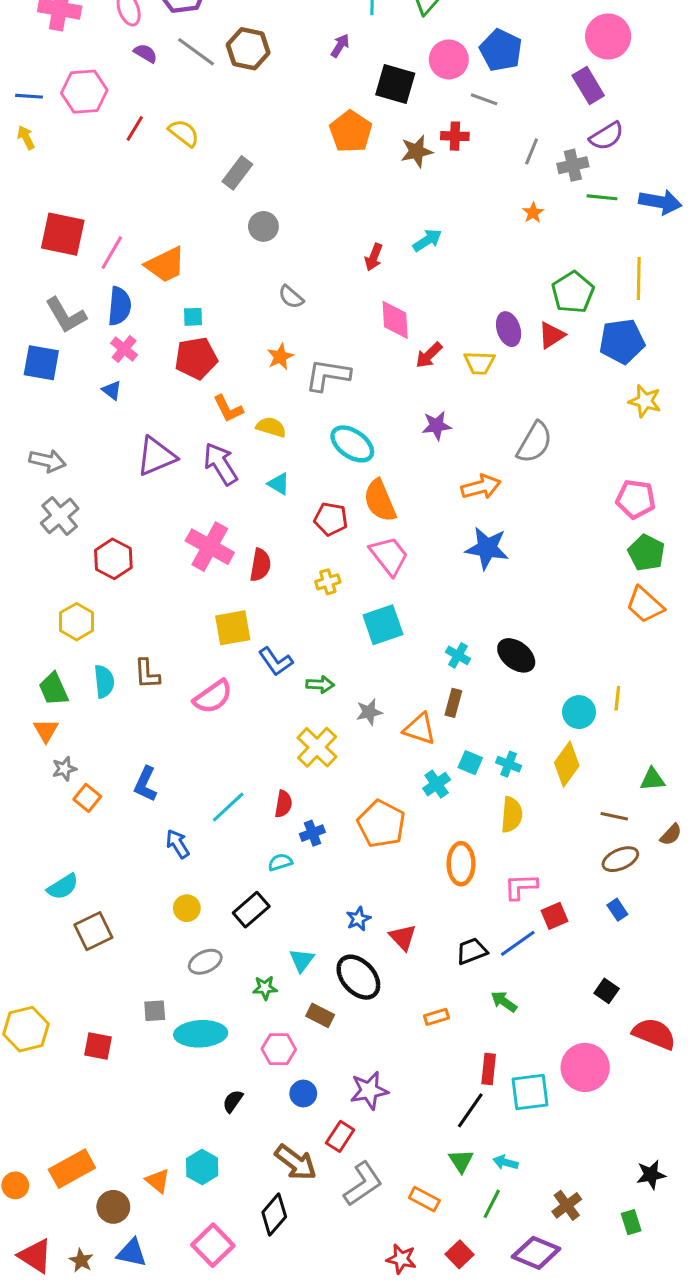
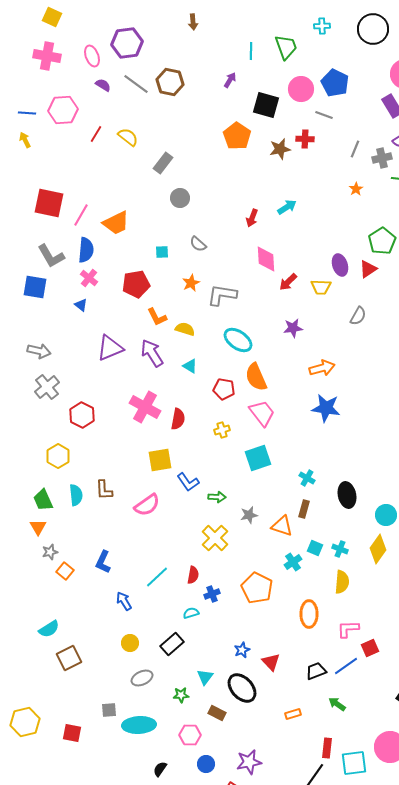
cyan square: (193, 317) -> (162, 252), moved
gray semicircle: (535, 442) -> (358, 316), moved, size x0.7
black ellipse: (516, 655) -> (347, 495), moved, turned 40

